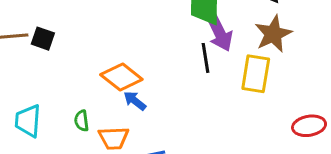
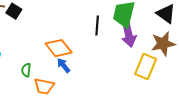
black line: (205, 58) -> (97, 25), moved

